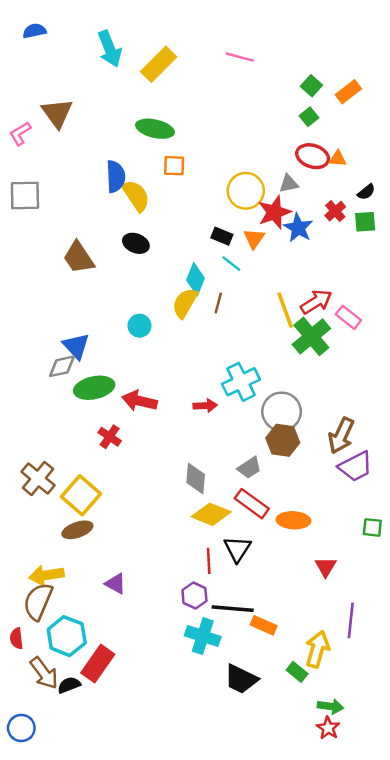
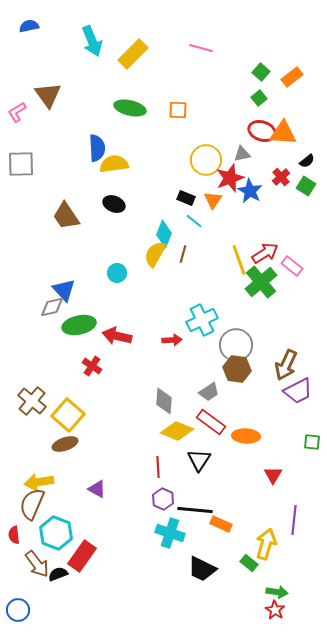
orange triangle: (338, 159) -> (283, 133), size x1.8
orange square: (174, 166) -> (178, 110), moved
yellow semicircle: (136, 196) -> (114, 164), turned -64
green square: (365, 222) -> (306, 186), turned 36
red line: (209, 561) -> (158, 467), moved

